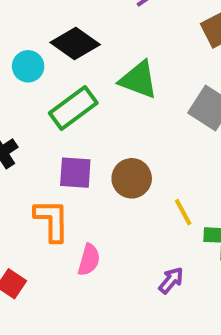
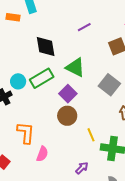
black diamond: (75, 43) -> (46, 47), turned 40
cyan circle: (28, 66) -> (18, 81), moved
purple square: (75, 173) -> (68, 94), moved, turned 36

